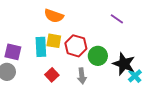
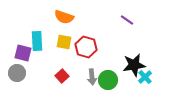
cyan rectangle: (41, 47) -> (37, 41), moved
green circle: (98, 56) -> (108, 80), moved
black star: (124, 64) -> (134, 65), turned -30

